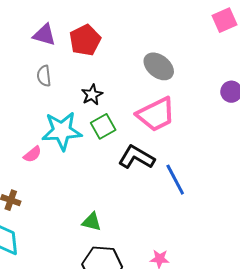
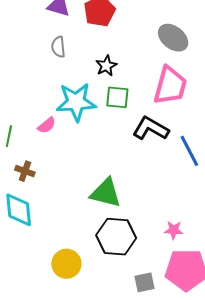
pink trapezoid: (156, 114) -> (170, 86), turned -48
green square: (103, 126) -> (117, 97), turned 35
green triangle: (92, 222) -> (106, 193), size x1.6

